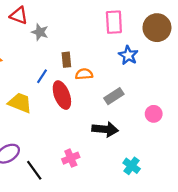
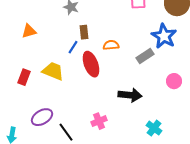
blue star: (128, 55) -> (164, 36), moved, size x1.4
brown rectangle: (66, 60) -> (84, 32), moved
gray rectangle: (114, 96) -> (145, 56), moved

